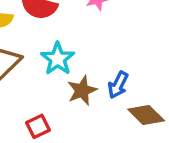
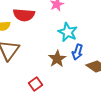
cyan star: (58, 59) -> (68, 32), moved

